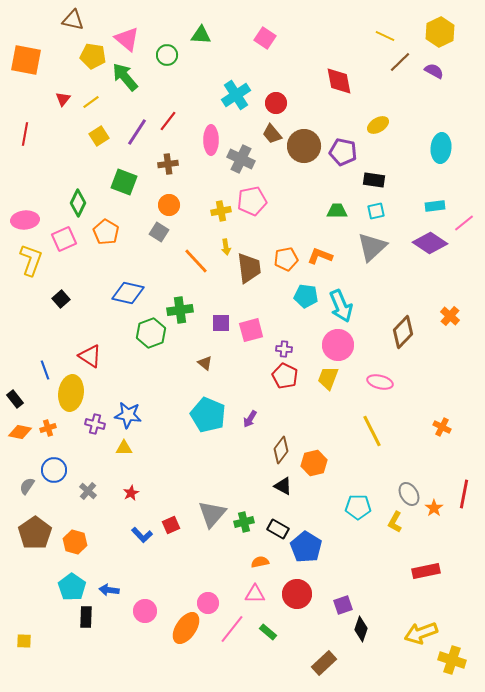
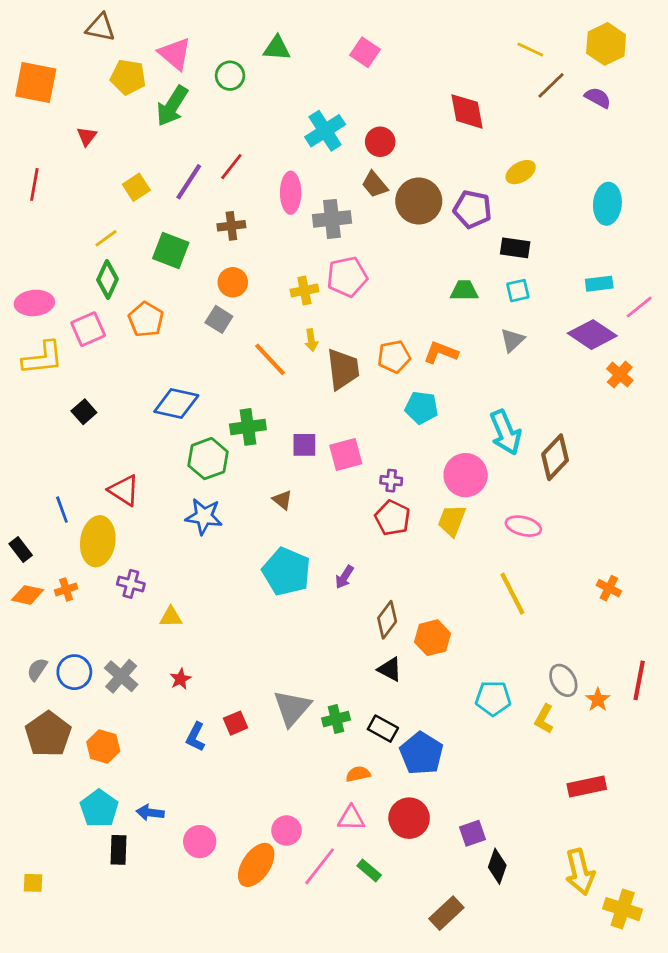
green arrow: (125, 77) -> (172, 106), turned -108
yellow line: (91, 102) -> (106, 238), moved
gray cross: (241, 159) -> (332, 219), turned -32
gray triangle: (372, 247) -> (512, 340), size x0.6
yellow L-shape: (31, 260) -> (43, 358), turned 64
cyan arrow: (341, 306) -> (505, 432), moved
orange cross: (450, 316) -> (620, 375), moved
blue star: (128, 415) -> (204, 516), moved
blue circle: (54, 470) -> (74, 672), moved
gray cross: (88, 491) -> (121, 676), size x1.4
blue L-shape: (142, 535) -> (196, 737), turned 70
yellow arrow: (421, 633) -> (580, 872), turned -84

